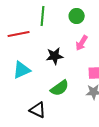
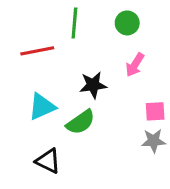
green semicircle: (60, 88) -> (81, 122), moved
black triangle: (38, 110) -> (48, 161), moved

